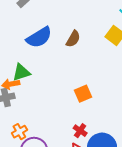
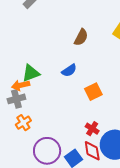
blue semicircle: (39, 37) -> (69, 70), moved, size x0.6
orange cross: (19, 132) -> (23, 123), moved

